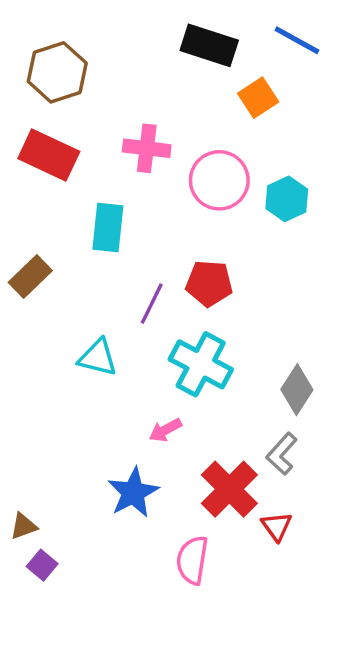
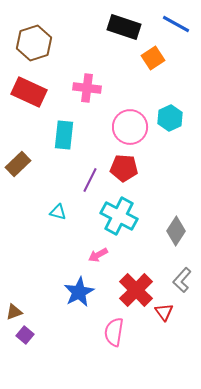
pink circle: (219, 180) -> (130, 127), moved
cyan triangle: (98, 358) -> (58, 212), size x0.7
gray L-shape: (282, 454) -> (182, 280), moved

